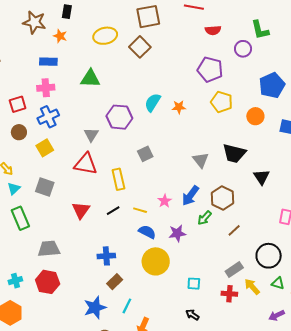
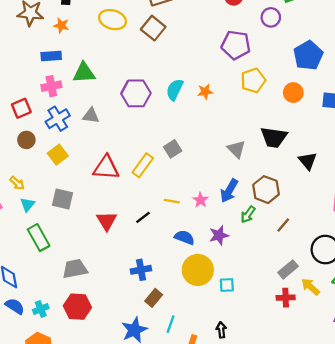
yellow ellipse: (105, 36) -> (112, 20), turned 35
green triangle: (90, 79) -> (84, 73), moved
yellow pentagon: (222, 102) -> (253, 80), turned -30
purple hexagon: (119, 117) -> (136, 93), moved
gray triangle: (91, 135) -> (91, 116), moved, turned -49
yellow rectangle: (118, 179) -> (143, 165), moved, turned 55
yellow line: (140, 210) -> (172, 201), moved
cyan square: (194, 284) -> (227, 285), moved
black arrow: (192, 315) -> (221, 330), moved, turned 56

